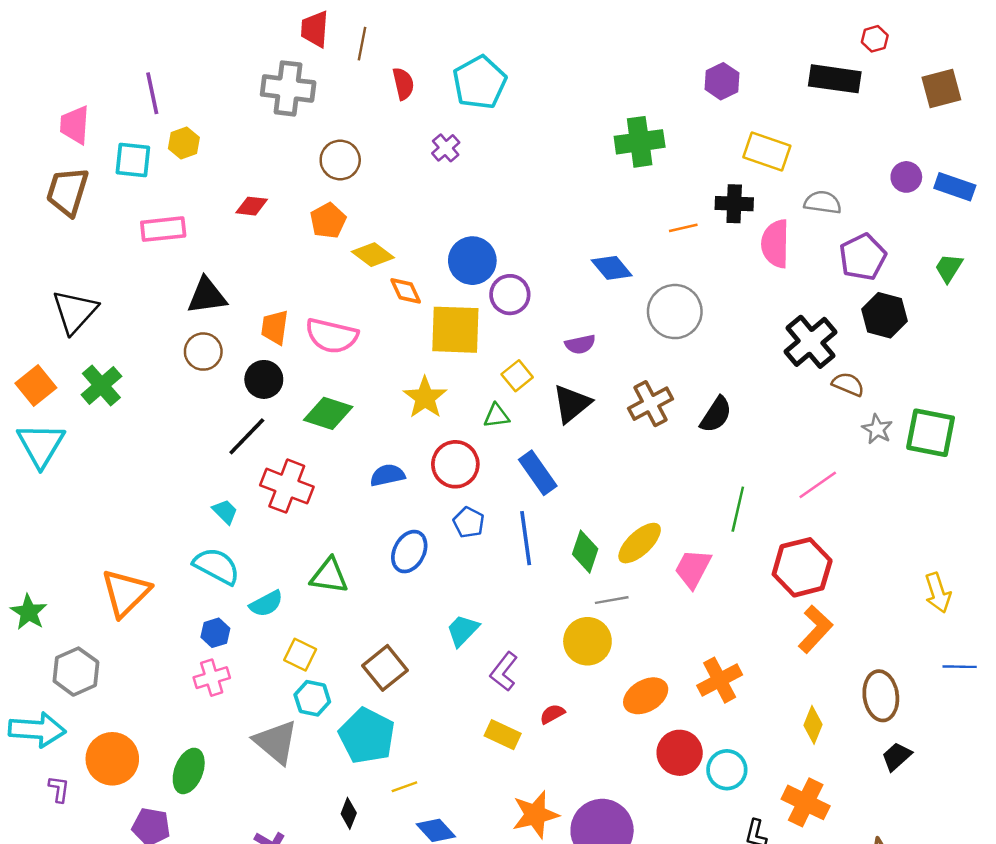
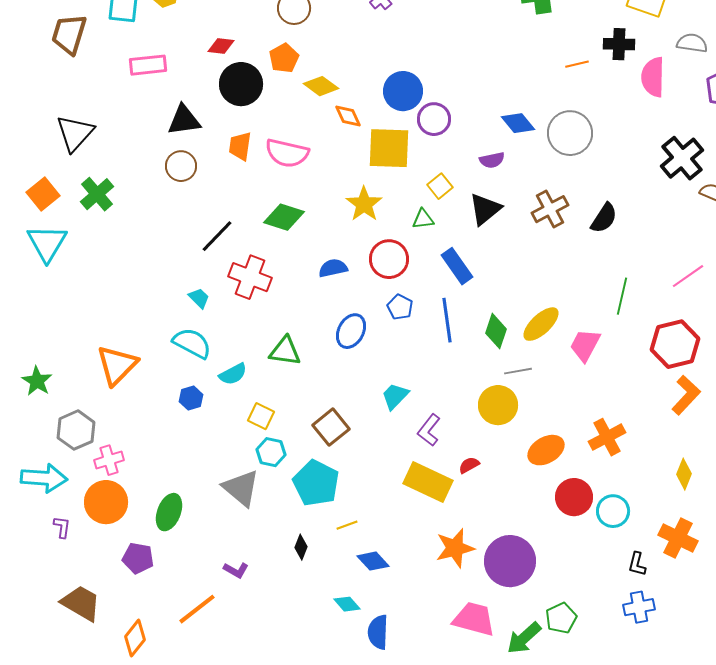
blue diamond: (612, 268) -> (518, 123), moved
black circle: (264, 379) -> (241, 84), moved, size x1.4
pink cross: (212, 678) -> (109, 460), moved
yellow rectangle: (503, 735) -> (428, 482), size x1.6

